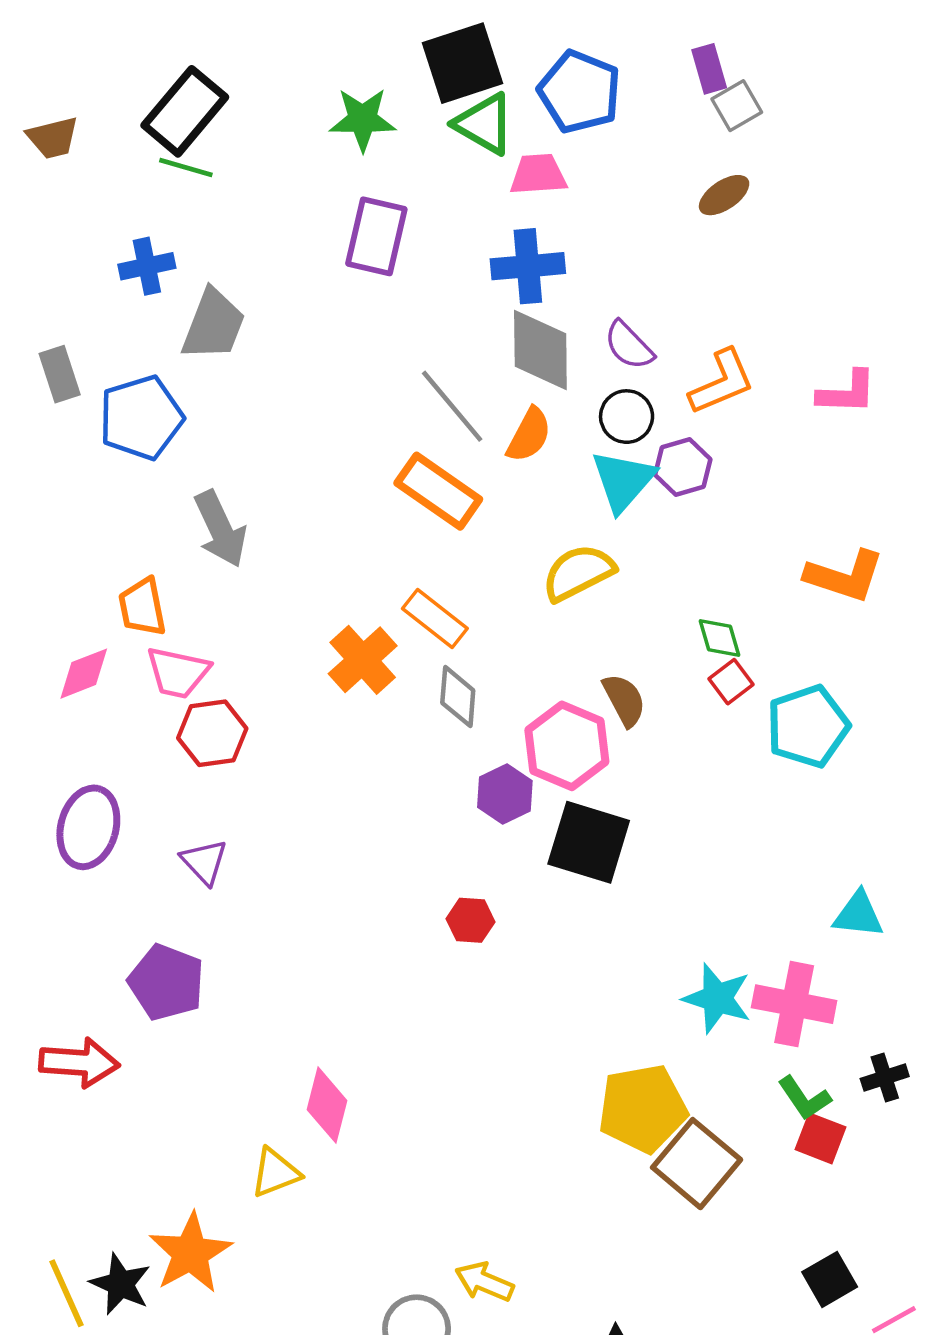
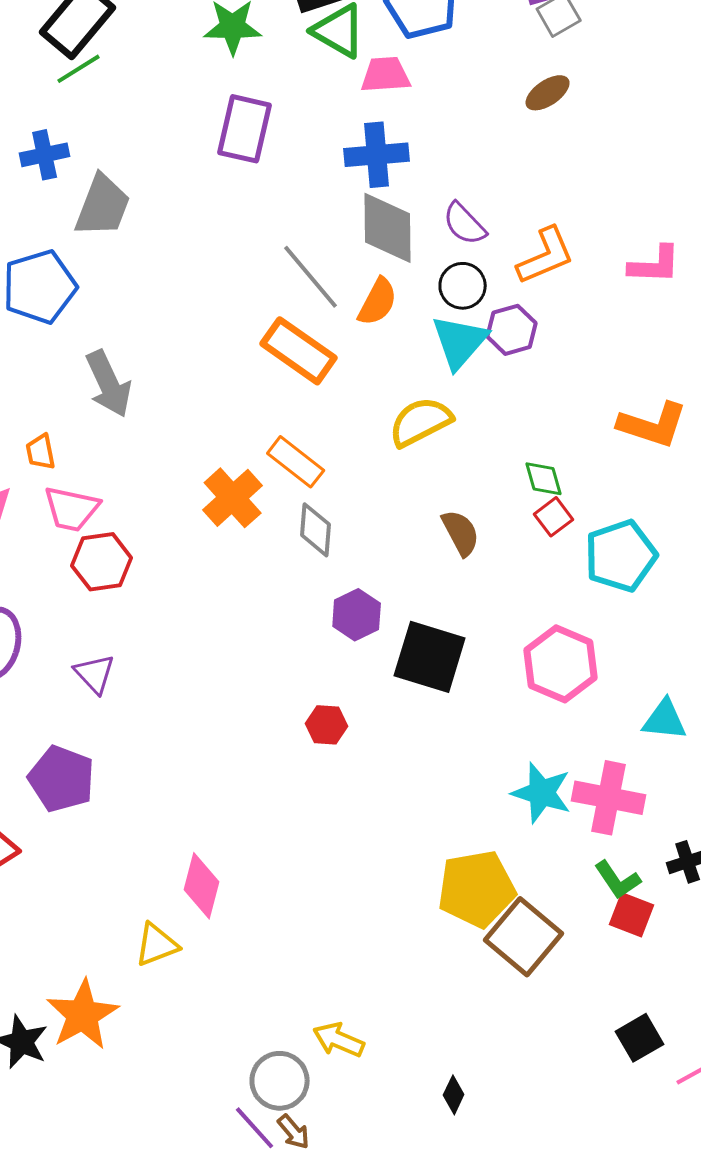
green line: (186, 168) -> (79, 69), turned -48
orange trapezoid: (142, 607) -> (41, 452), size x0.7
pink hexagon: (567, 746) -> (561, 664), moved

